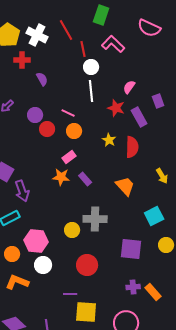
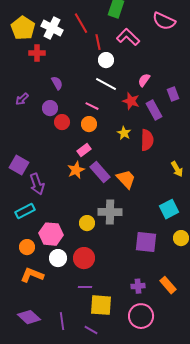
purple semicircle: (42, 79) -> (57, 83), moved
white line: (91, 91) -> (106, 84), turned -55
pink line: (68, 113) -> (92, 106), moved
orange star: (61, 177) -> (76, 170), turned -30
purple rectangle: (85, 179) -> (100, 172), size x1.5
orange trapezoid: (125, 186) -> (126, 179), moved
red circle: (87, 265) -> (84, 258), moved
purple cross: (133, 287) -> (138, 286), moved

